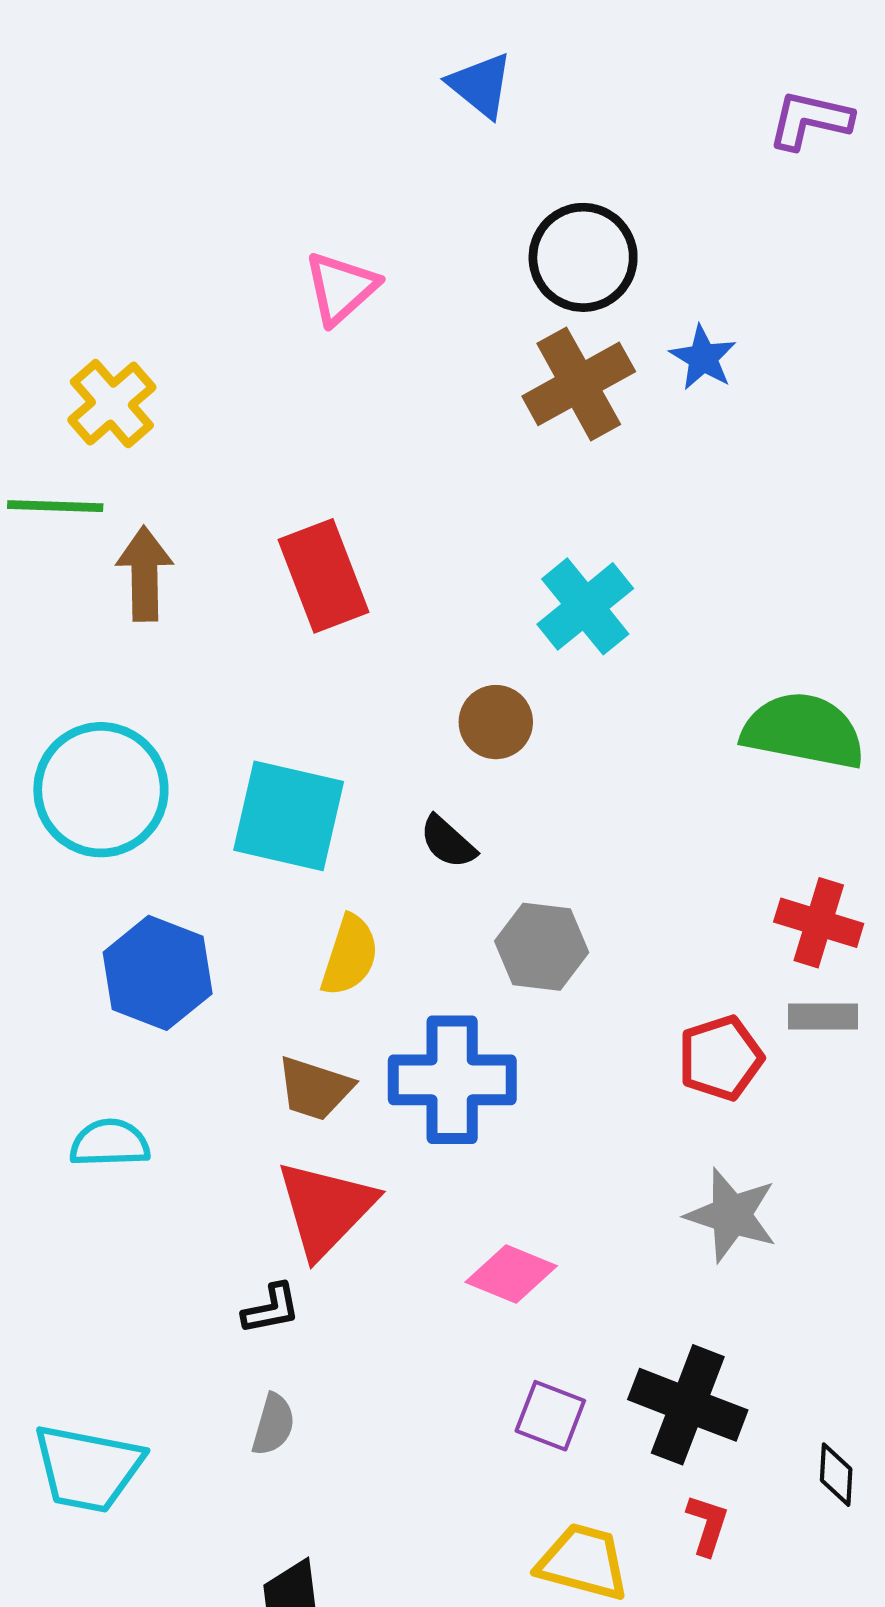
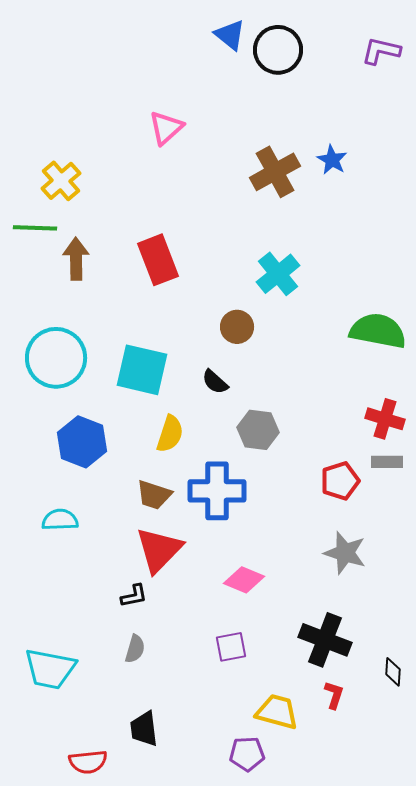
black circle: (583, 257) -> (278, 50), moved
purple square: (550, 1416) -> (231, 647), moved, turned -32

